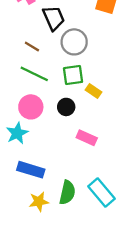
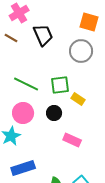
gray circle: (74, 42) -> (81, 51), moved
brown line: (32, 46) -> (11, 38), moved
blue rectangle: (31, 170) -> (23, 168), turned -35

